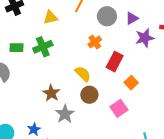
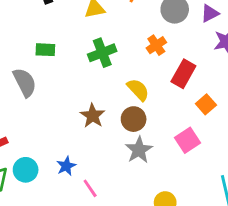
green cross: (43, 47) -> (102, 53), moved
brown circle: (89, 95) -> (134, 119), moved
gray star: (65, 114) -> (139, 150), moved

